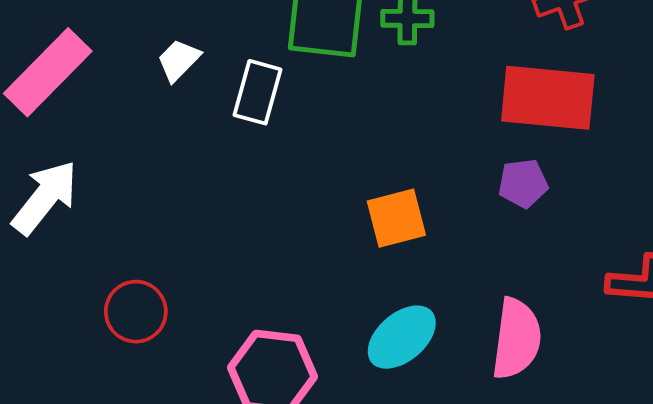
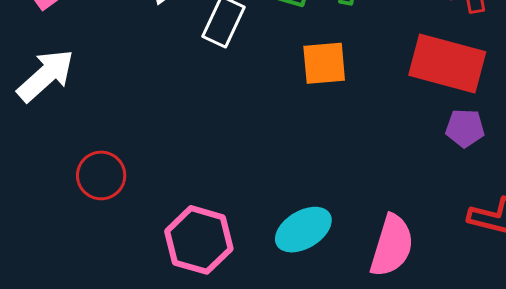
purple pentagon: (523, 183) -> (465, 128), moved
orange square: (396, 218) -> (324, 63), moved

